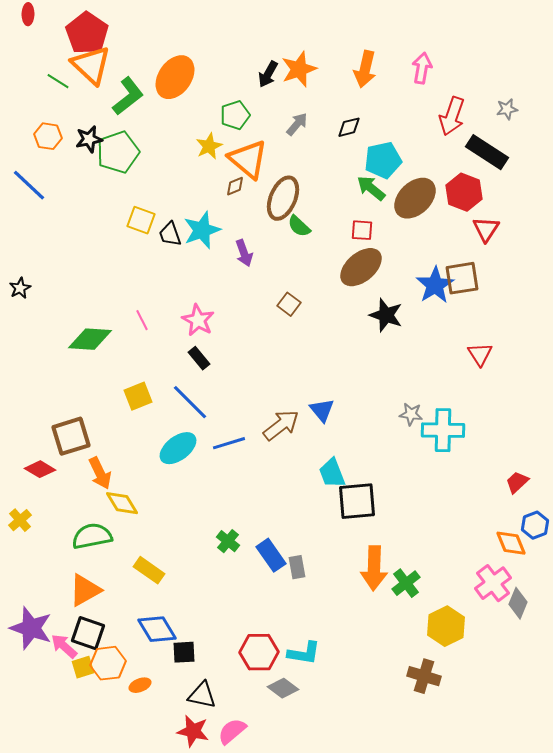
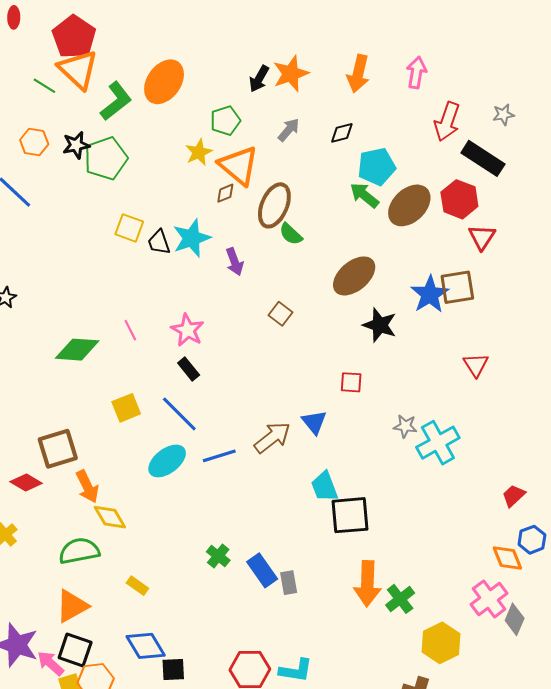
red square: (362, 230) -> (351, 382), moved
cyan cross: (443, 430) -> (438, 443), turned -30
yellow rectangle: (149, 570) -> (137, 586), size x0.7

